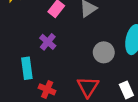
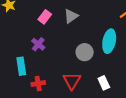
red cross: (47, 89) -> (38, 84), turned -32

